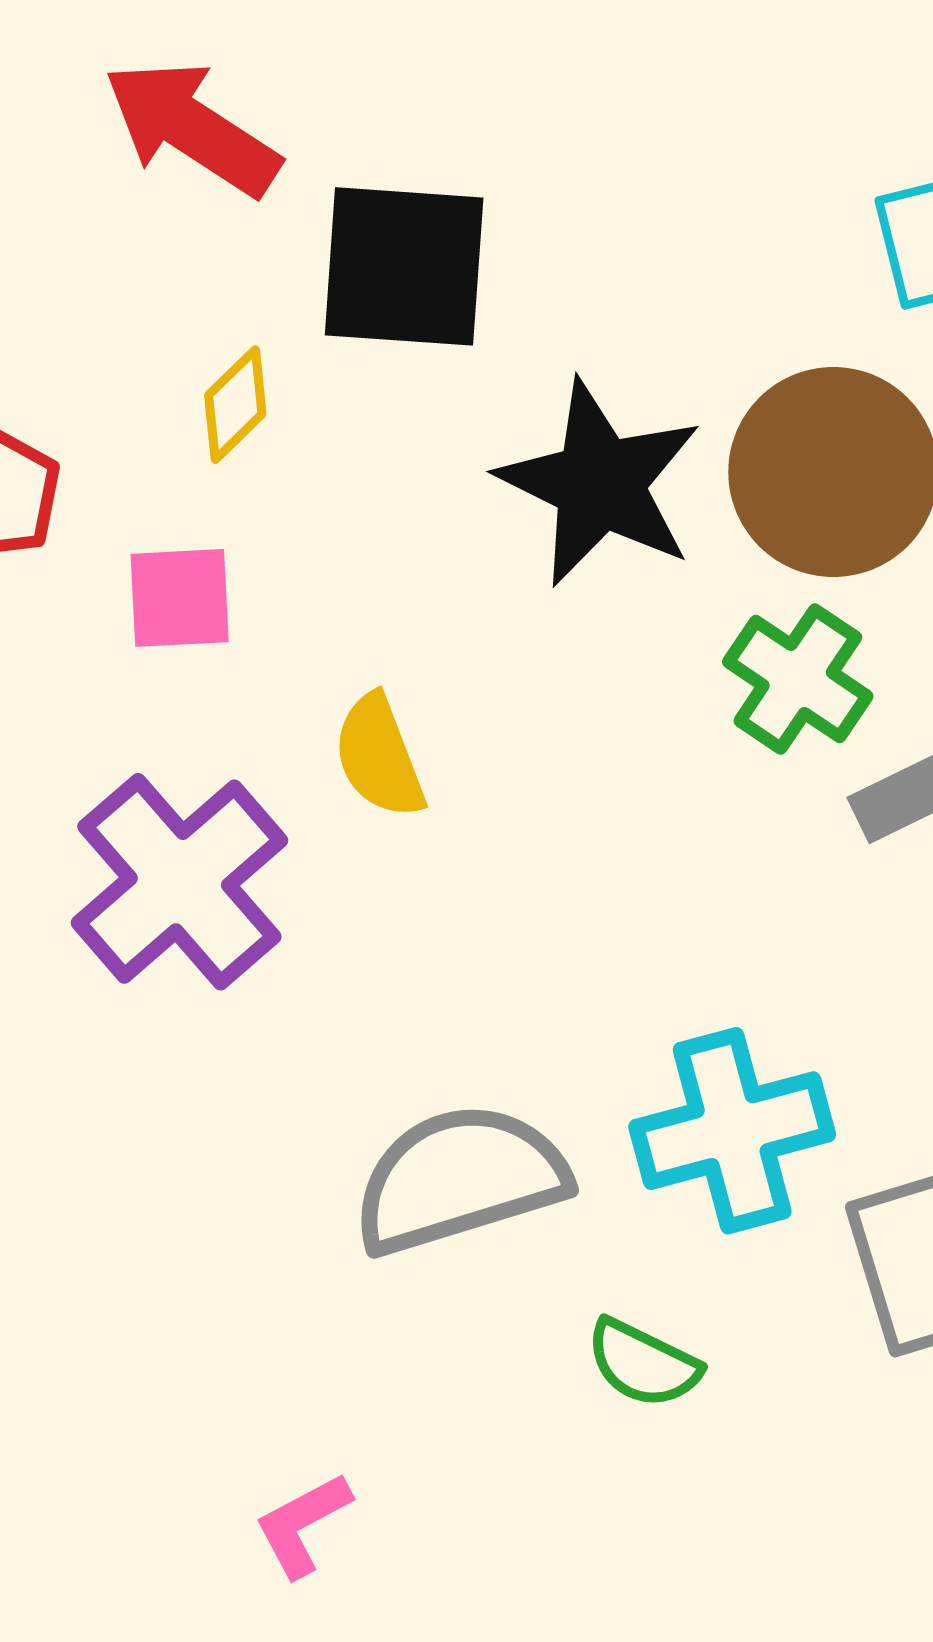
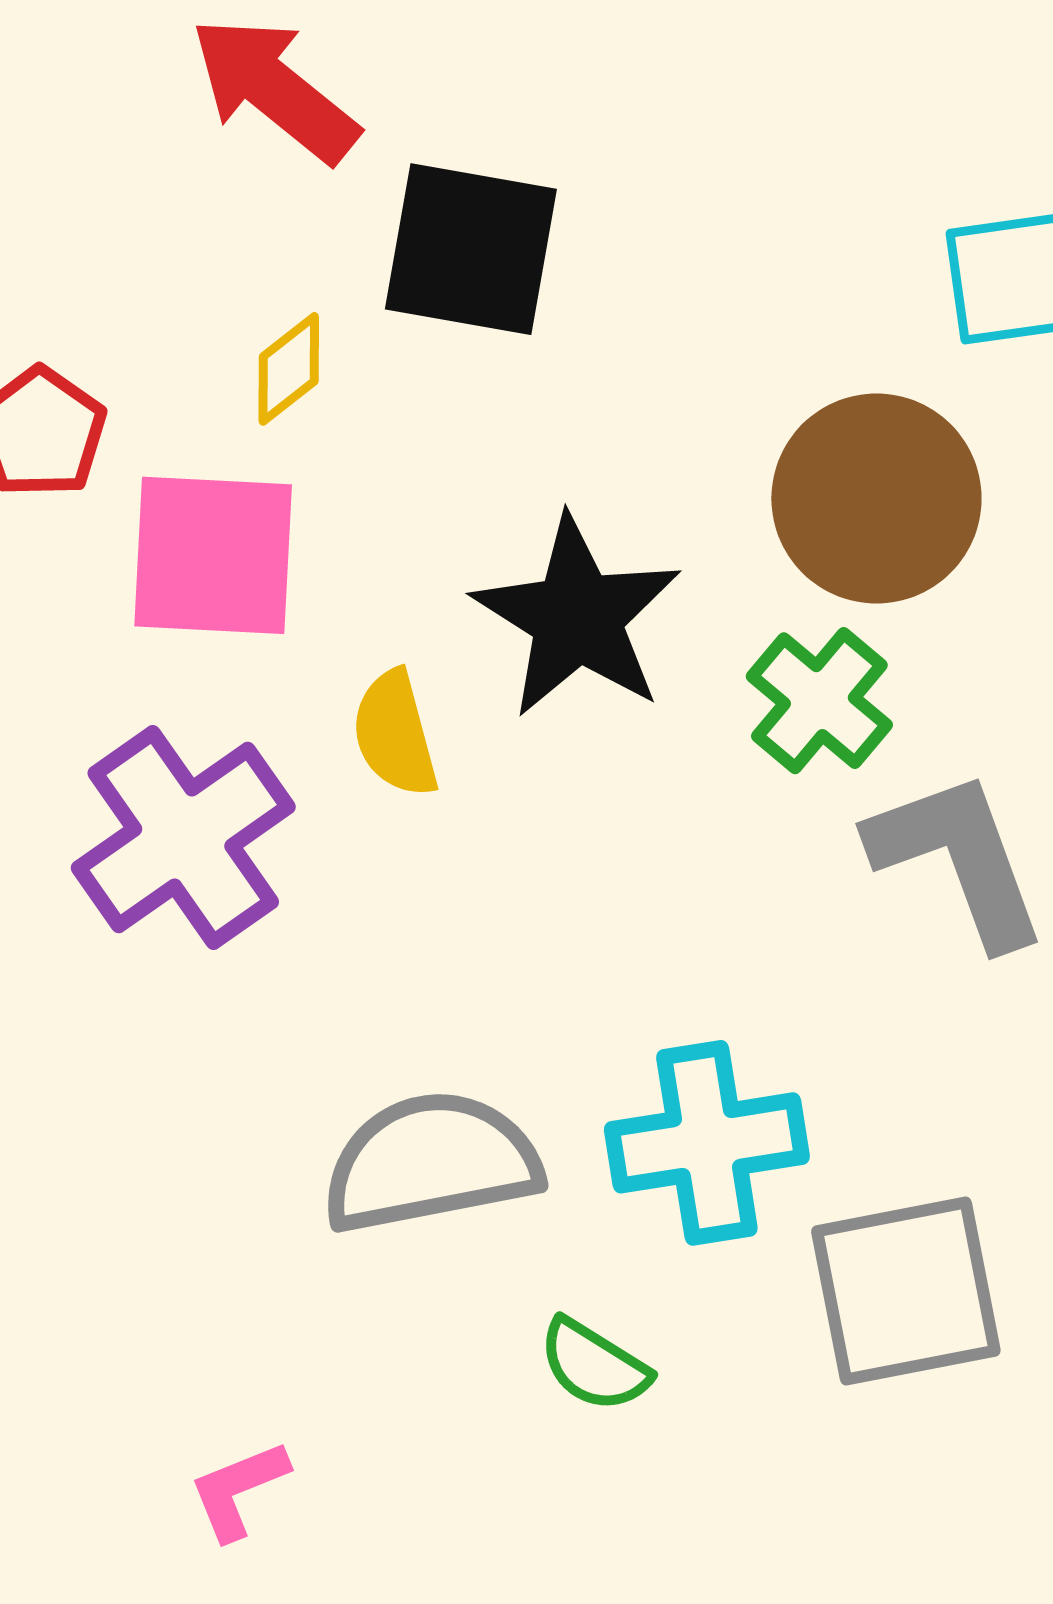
black star: (600, 483) -> (577, 617), moved
pink square: (180, 598) -> (213, 555), size x1.6

